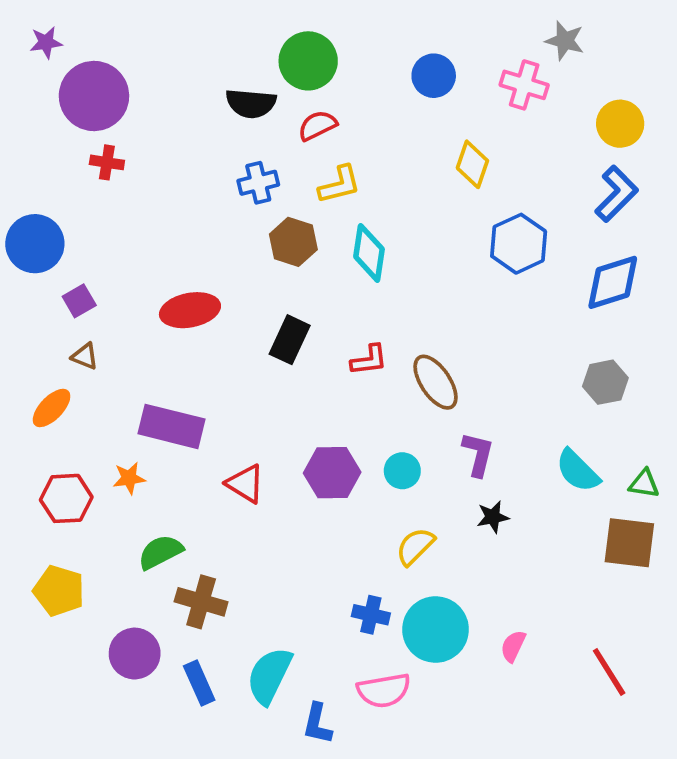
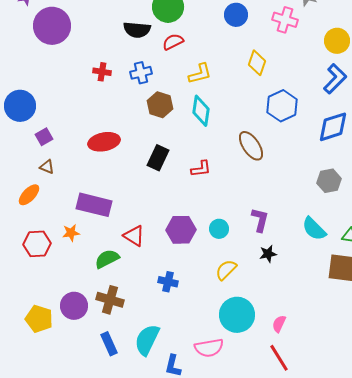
red cross: (107, 162) -> (102, 72), moved
yellow L-shape: (340, 185) -> (200, 74), moved
brown ellipse: (436, 382) -> (251, 146), moved
green semicircle: (160, 552) -> (107, 259), moved
yellow pentagon: (59, 591) -> (39, 319), moved
blue cross: (371, 615) -> (168, 282), moved
purple circle: (135, 654) -> (74, 306), moved
red line: (609, 672) -> (279, 358), moved

